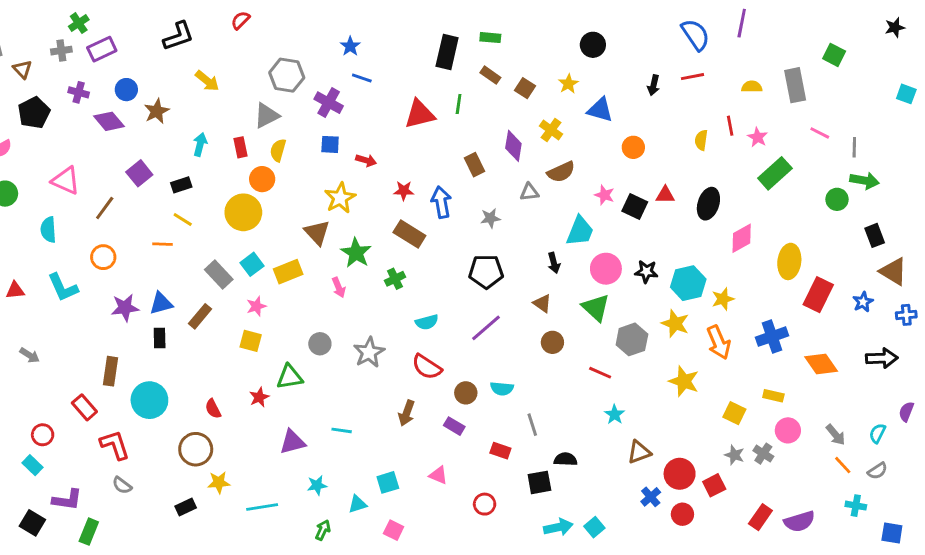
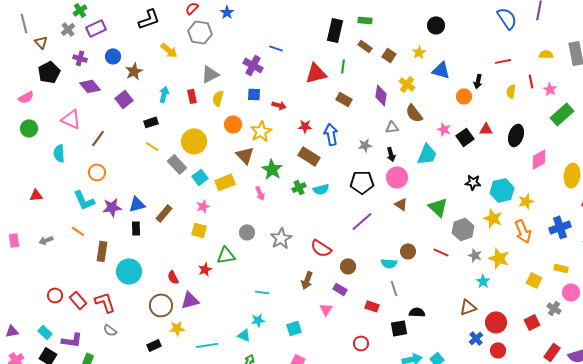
blue star: (350, 46) -> (227, 12), moved
gray cross: (61, 51) -> (68, 29), turned -32
gray hexagon: (287, 75) -> (200, 32), moved
red line: (693, 77) -> (503, 61), moved
black arrow: (654, 85) -> (478, 81), moved
purple diamond: (109, 121) -> (90, 86), moved
brown rectangle: (474, 165) -> (344, 99), moved, turned -35
brown semicircle: (561, 172) -> (414, 113), turned 78
purple square: (139, 173) -> (124, 99), moved
orange circle: (262, 179) -> (233, 124), moved
black square: (635, 207) -> (465, 137), turned 30
orange line: (162, 244) -> (78, 231), moved, turned 32
black arrow: (554, 263) -> (391, 154), moved
pink circle: (606, 269) -> (397, 177), moved
gray rectangle: (219, 274) -> (177, 164), moved
cyan L-shape: (63, 287) -> (84, 200), moved
cyan semicircle: (427, 322) -> (321, 189), moved
brown circle: (552, 342) -> (408, 251), moved
gray arrow: (30, 355) -> (46, 240), turned 128
cyan semicircle: (502, 389) -> (389, 263), moved
red rectangle: (84, 407) -> (78, 300), moved
cyan star: (615, 415) -> (483, 281), moved
purple triangle: (292, 442) -> (190, 300), moved
gray star: (734, 455) -> (475, 255), moved
cyan rectangle: (32, 465) -> (45, 332), moved
pink triangle: (438, 475) -> (326, 309), moved, turned 40
cyan star: (317, 485) -> (258, 320), moved
red square: (714, 485) -> (532, 322), moved
cyan triangle: (357, 504) -> (244, 335), moved, turned 40

